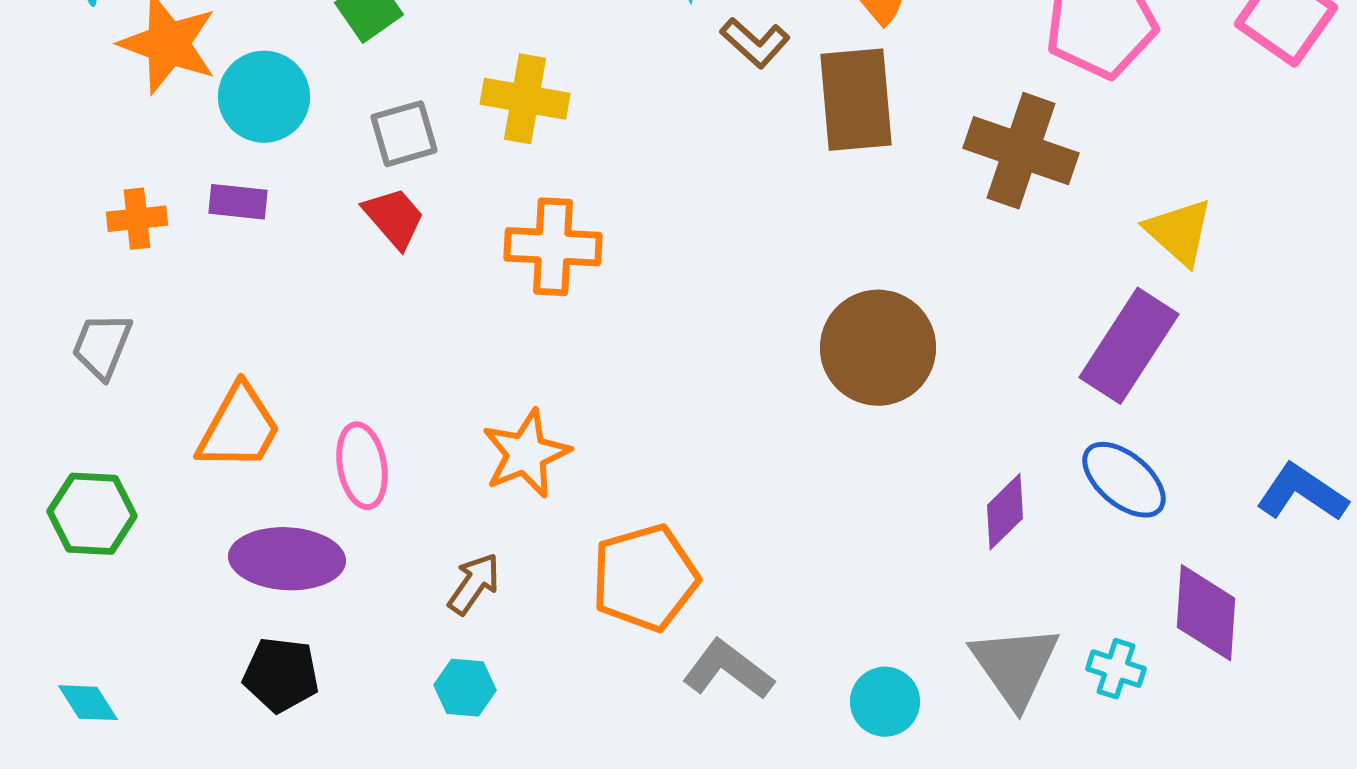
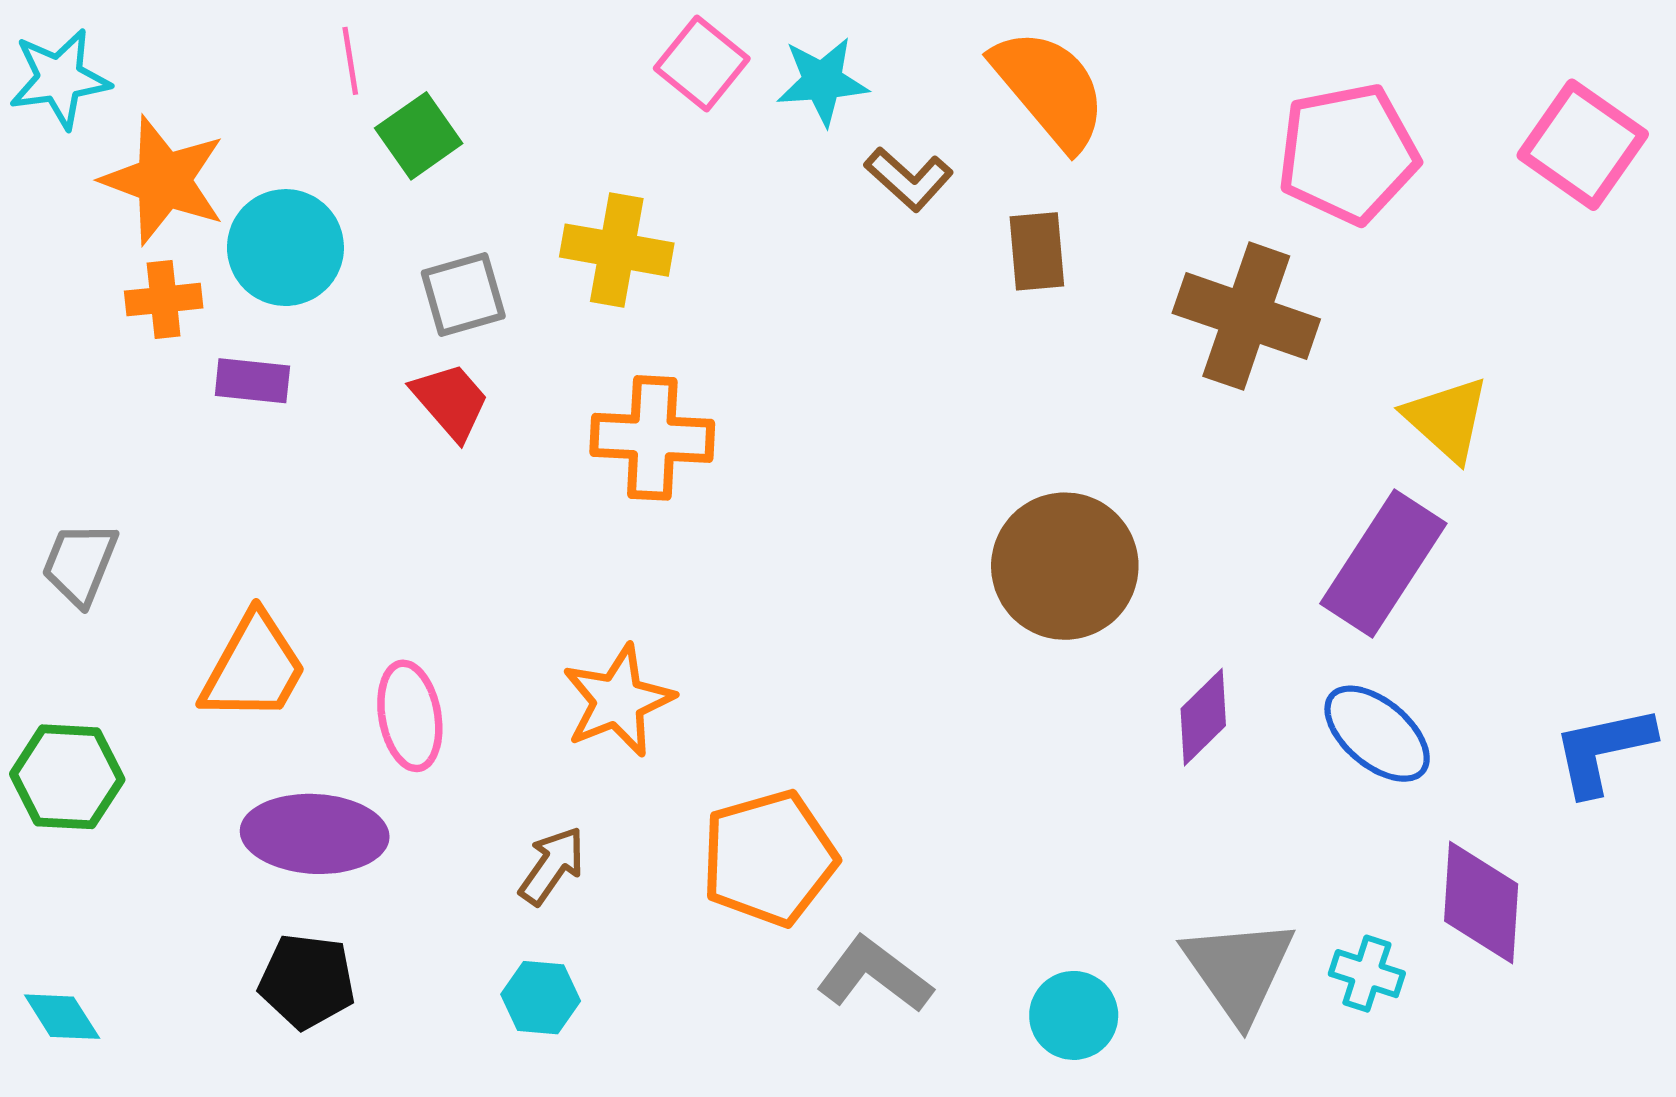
brown rectangle: (856, 100) -> (1037, 251), size x0.6
orange cross: (137, 219) -> (164, 300), moved
blue L-shape: (1302, 493) -> (1603, 750), turned -46
purple diamond: (1005, 512) -> (1203, 717), moved

